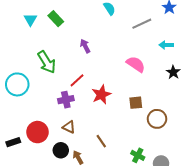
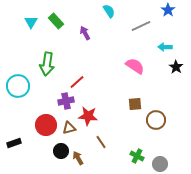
purple arrow: (85, 46) -> (85, 33), moved
green arrow: (47, 62) -> (47, 64), turned 40
black star: (173, 72) -> (176, 67), moved
red star: (101, 95) -> (88, 116), moved, turned 30
brown triangle: (69, 127) -> (69, 128), turned -40
red circle: (37, 132) -> (46, 125), moved

